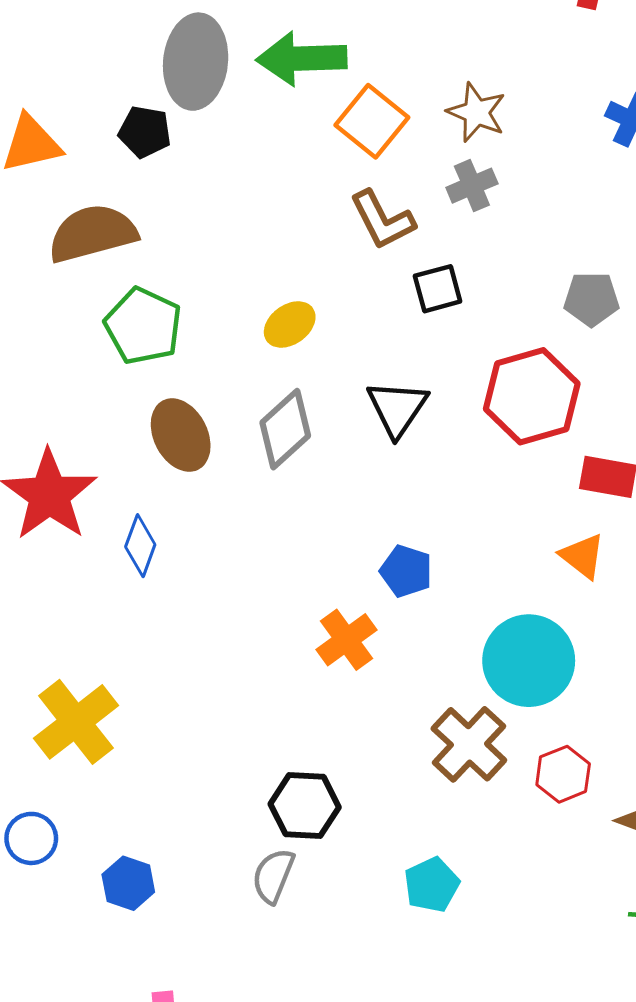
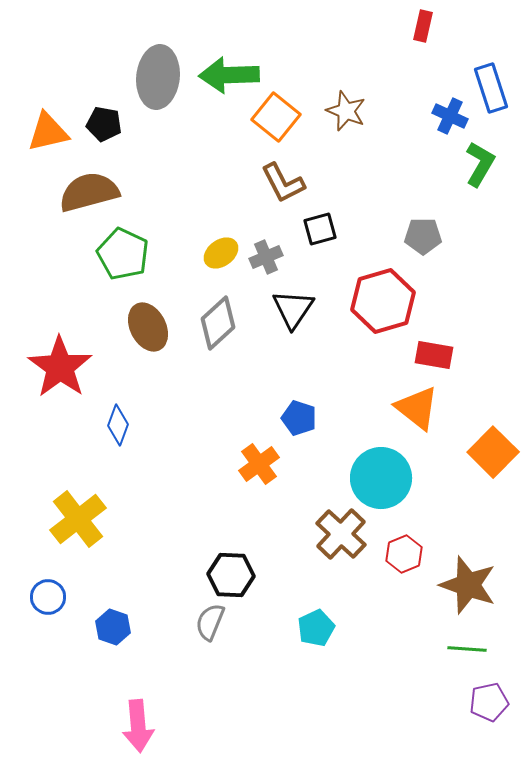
black pentagon: (145, 132) -> (104, 124), moved
gray cross: (472, 186) -> (266, 257), moved
blue diamond: (140, 546) -> (118, 425), moved
orange triangle: (583, 556) -> (417, 408), size x1.4

